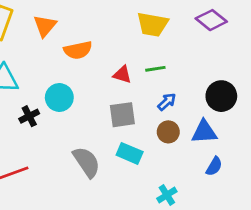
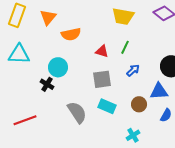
green line: (155, 69) -> (125, 47), turned -56
black cross: (29, 116) -> (47, 84), moved, turned -32
brown circle: (168, 132) -> (139, 104), moved

